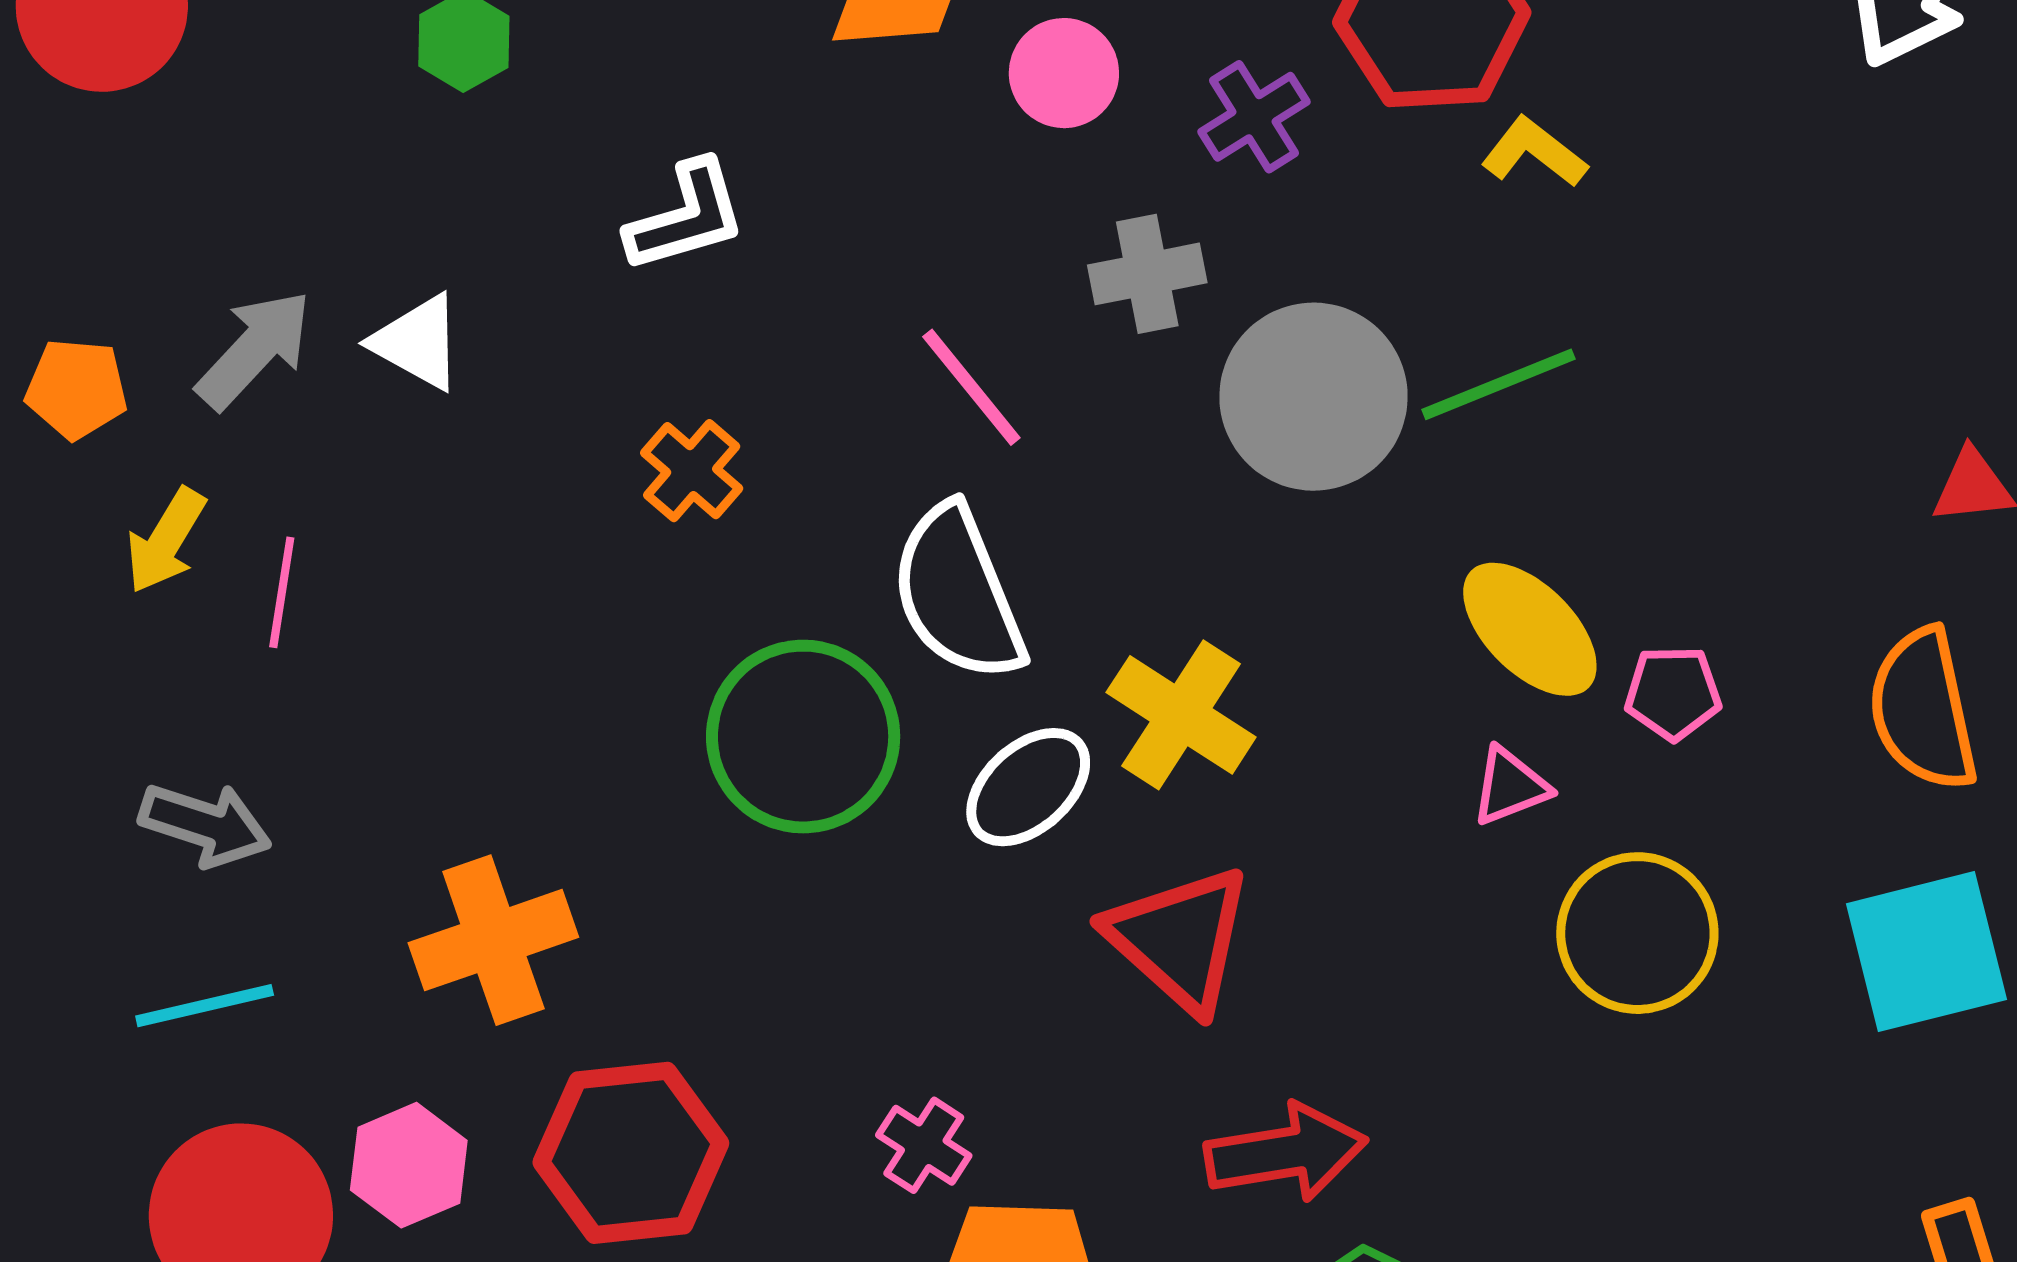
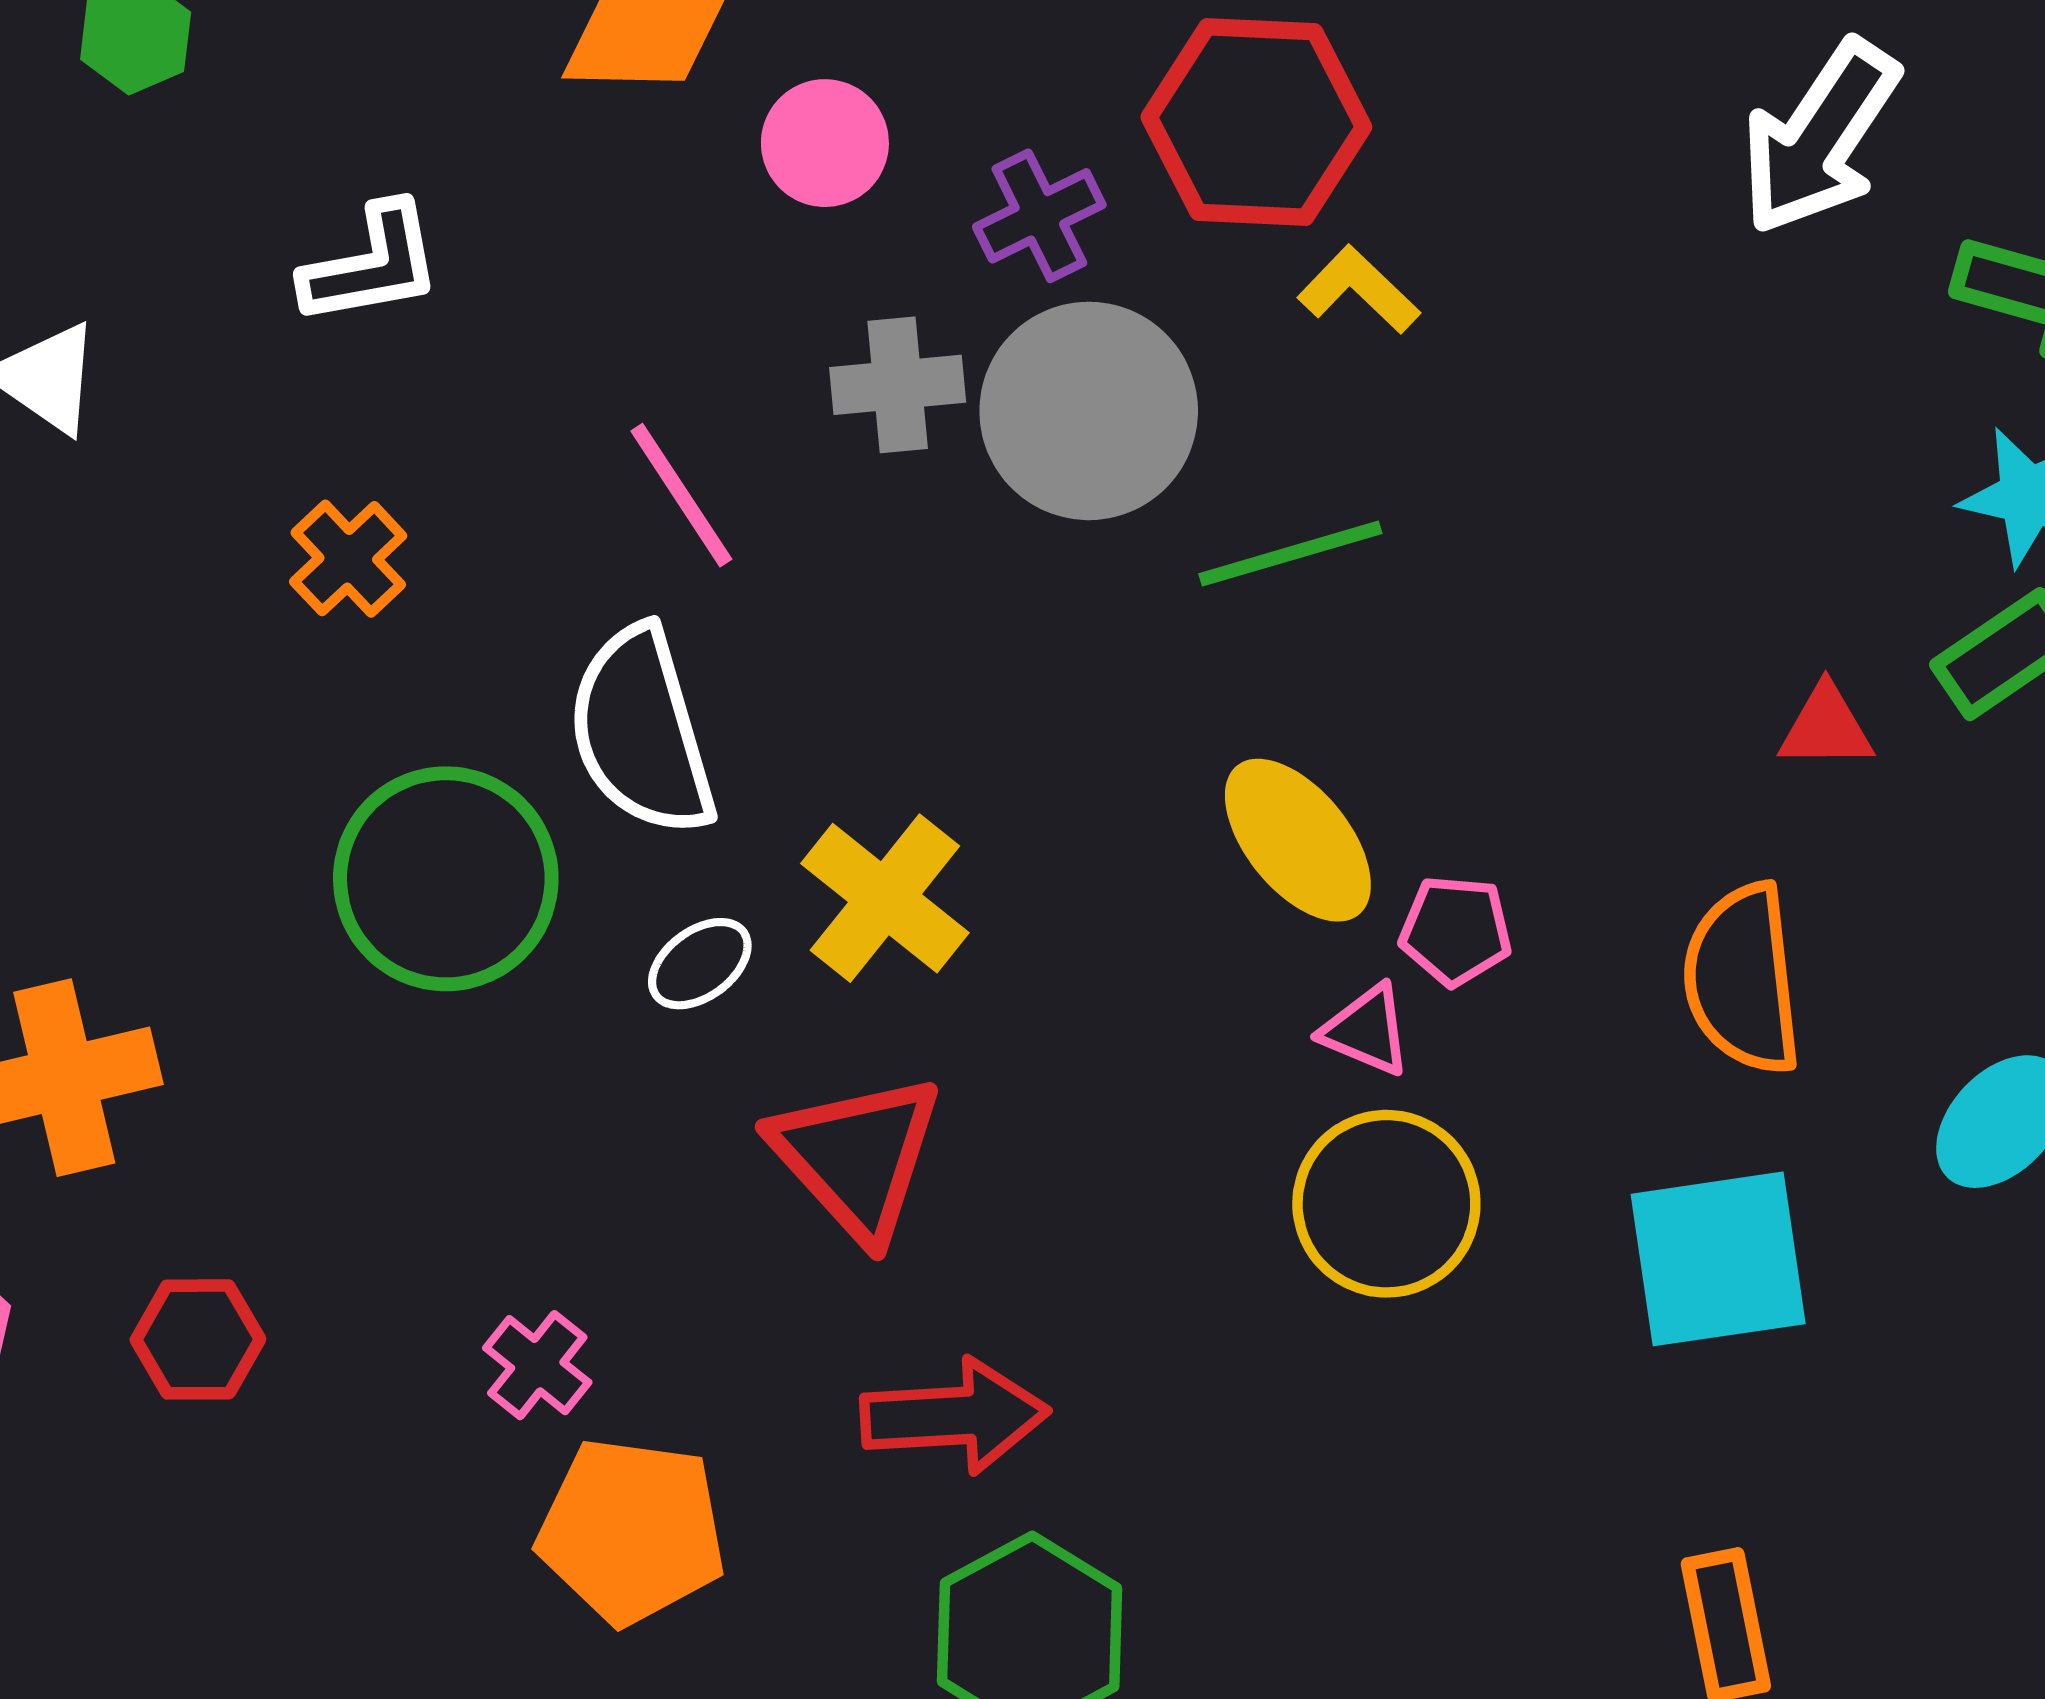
gray circle: (1313, 397) -> (1089, 411), moved
pink triangle: (1510, 786) -> (1366, 1030), moved, turned 38
white ellipse: (1028, 787) -> (700, 964), size x0.7
red hexagon: (631, 1153) -> (198, 1339), size x0.6

